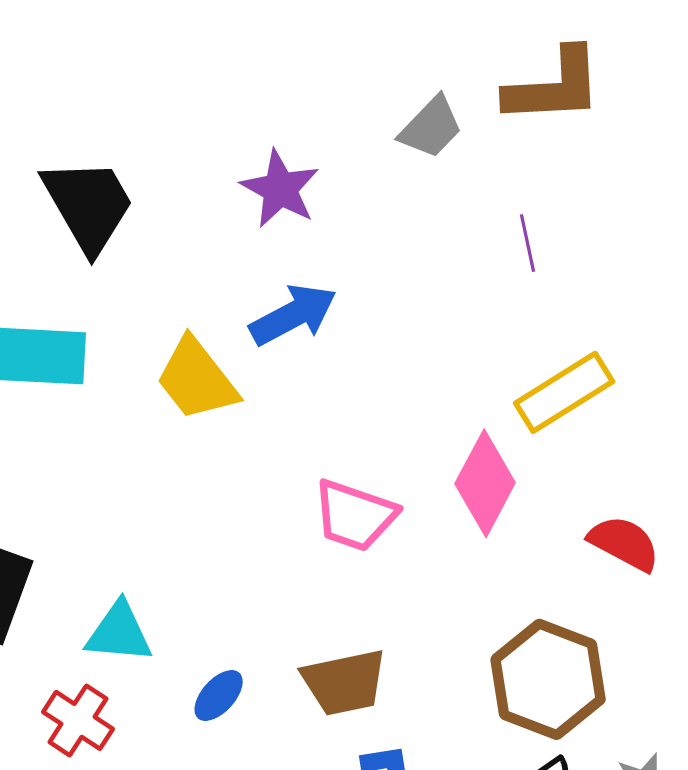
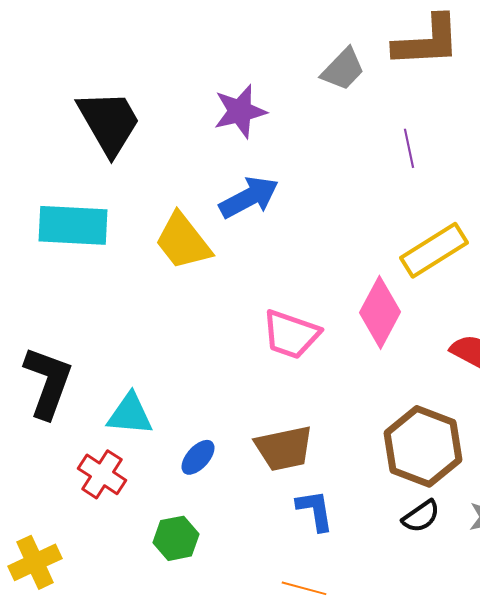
purple star: (280, 189) -> (240, 111), turned 30

